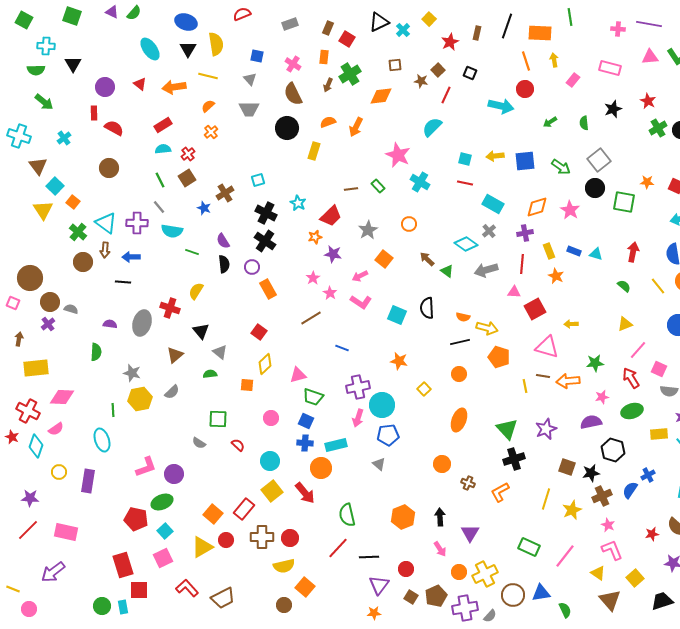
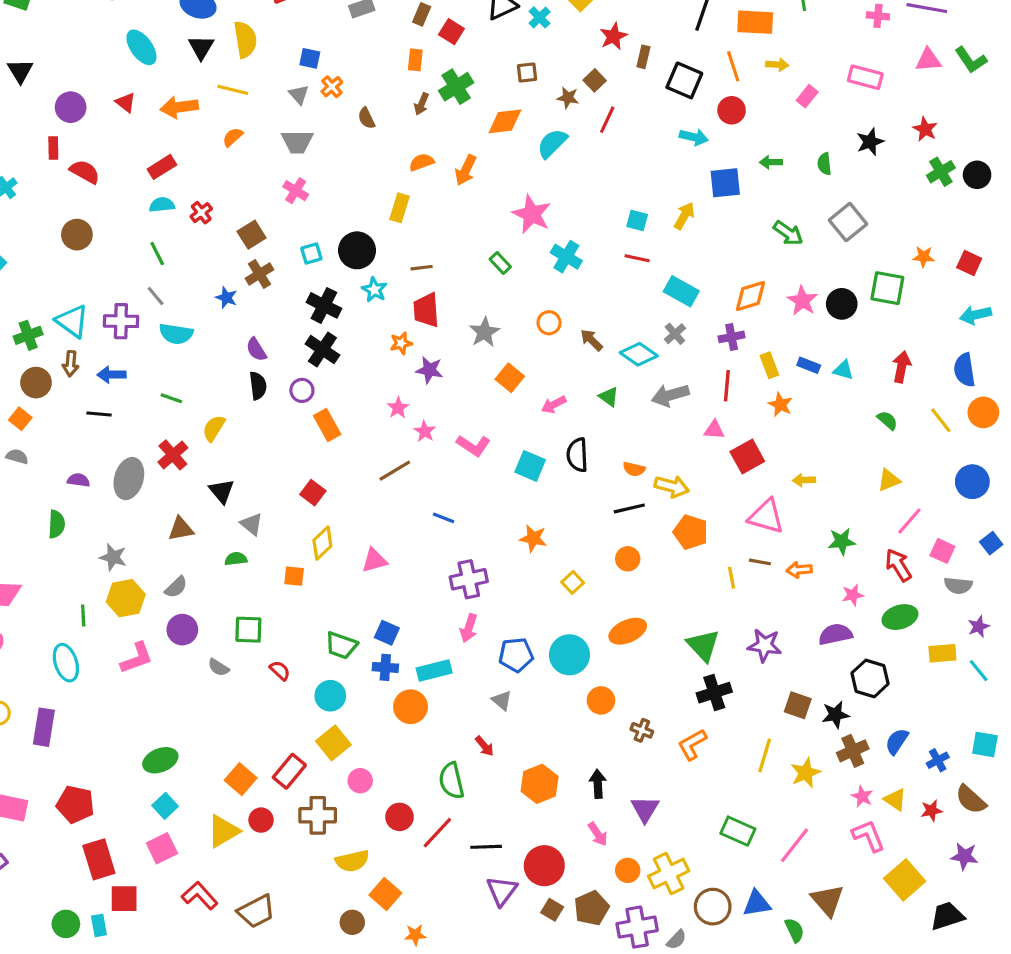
brown rectangle: (477, 33) -> (643, 57), moved
yellow arrow: (554, 60) -> (777, 65), turned 104
pink cross: (293, 64) -> (296, 191), moved
black square: (470, 73) -> (684, 80), moved, size x1.6
brown semicircle: (293, 94) -> (366, 118), size x0.6
cyan arrow: (501, 106) -> (694, 137), size x0.7
green arrow: (550, 122) -> (771, 162), turned 32
cyan semicircle: (432, 127) -> (552, 143), moved
black circle: (287, 128) -> (357, 250), moved
orange cross: (211, 132) -> (332, 87), moved
yellow arrow: (495, 156) -> (684, 216), turned 126
blue square: (525, 161) -> (725, 183), moved
brown square: (187, 178) -> (252, 235), moved
black circle: (595, 188) -> (842, 304), moved
brown line: (351, 189) -> (422, 268), moved
orange square: (73, 202) -> (20, 419), moved
red trapezoid: (331, 216) -> (426, 310), turned 130
green cross: (78, 232) -> (28, 335), turned 30
green line: (192, 252) -> (171, 398), moved
brown arrow: (427, 259) -> (592, 340), moved
pink arrow: (360, 276) -> (554, 405), moved
red cross: (170, 308) -> (173, 455), turned 30
brown triangle: (175, 355) -> (181, 529), turned 30
orange arrow: (568, 381) -> (799, 570), size x0.7
green trapezoid: (313, 397) -> (341, 645), moved
cyan circle: (382, 405) -> (569, 655), moved
pink circle: (271, 418) -> (360, 781), moved
orange ellipse: (459, 420) -> (628, 631), turned 45
purple star: (546, 429) -> (765, 645), turned 30
pink L-shape: (146, 467) -> (137, 658), moved
purple circle: (174, 474) -> (182, 630), moved
blue cross: (648, 475) -> (938, 760), moved
red arrow: (305, 493) -> (484, 746), moved, size x0.6
red pentagon: (136, 519) -> (75, 804), moved
red circle: (290, 538) -> (400, 817), moved
red circle: (406, 569) -> (544, 866), size x1.6
yellow triangle: (598, 573) -> (895, 800), moved
yellow square: (635, 578) -> (905, 880), size x1.4
brown triangle: (610, 600) -> (828, 900), moved
orange star: (374, 613) -> (415, 935), moved

